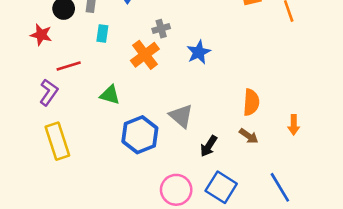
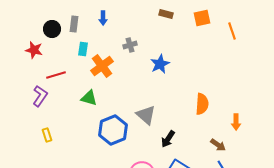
orange cross: (145, 55) -> (102, 66), moved
brown arrow: (249, 136) -> (218, 145), moved
yellow rectangle: (57, 141) -> (47, 135), size x0.5

